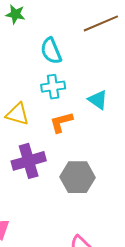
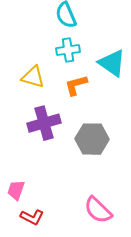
cyan triangle: (98, 100) -> (112, 63), size x1.4

